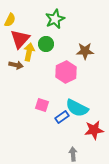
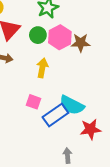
yellow arrow: (29, 52) -> (42, 68), moved
pink hexagon: (66, 72) -> (60, 37), moved
blue rectangle: (62, 117) -> (55, 115), size x1.6

